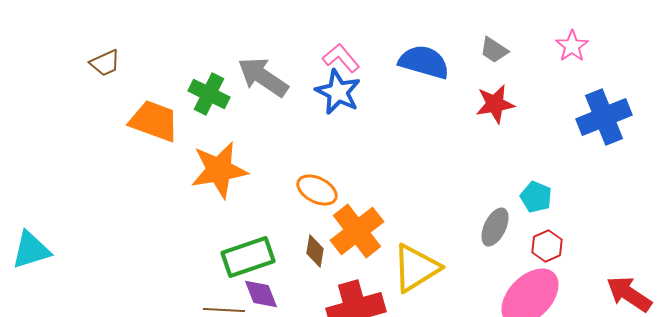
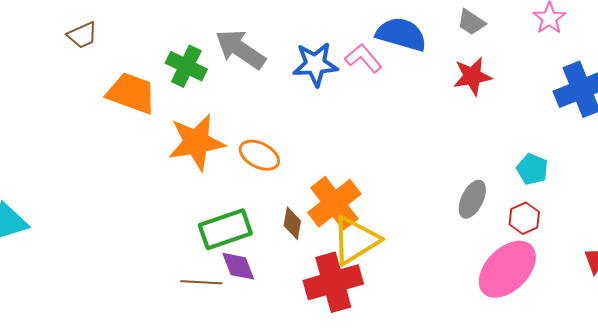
pink L-shape: (341, 58) -> (363, 58), moved
blue star: (338, 92) -> (315, 64), turned -30
orange ellipse: (317, 190) -> (259, 155), moved
cyan pentagon: (536, 197) -> (532, 169), moved
yellow triangle: (416, 268) -> (355, 240), moved

